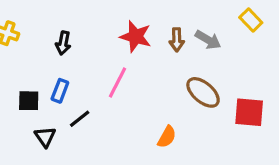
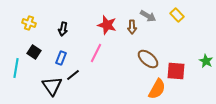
gray arrow: (208, 40) -> (148, 16), moved
black square: (29, 101) -> (34, 52), moved, turned 32
black triangle: (45, 137) -> (52, 86), size x1.5
orange semicircle: (167, 137) -> (157, 89), moved, size x1.5

